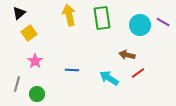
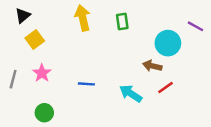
green rectangle: (102, 18) -> (122, 22), size x0.6
cyan circle: (140, 25) -> (168, 43), moved
gray line: (17, 84) -> (13, 79), moved

